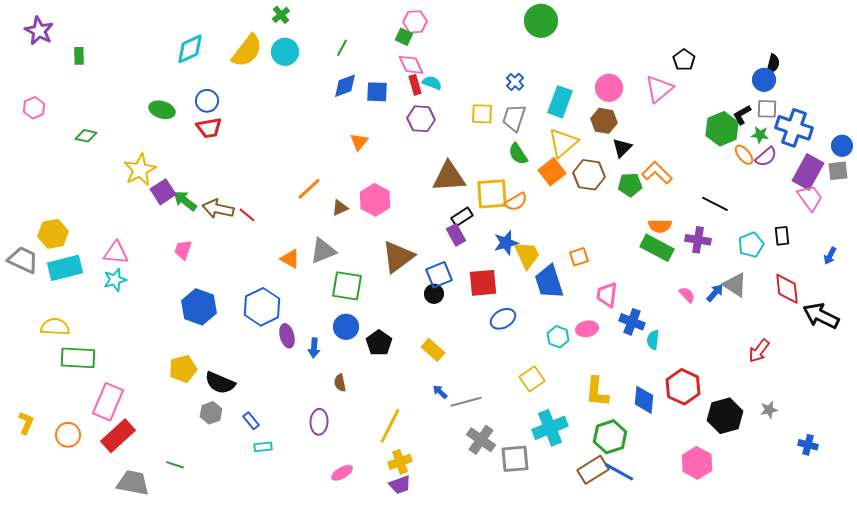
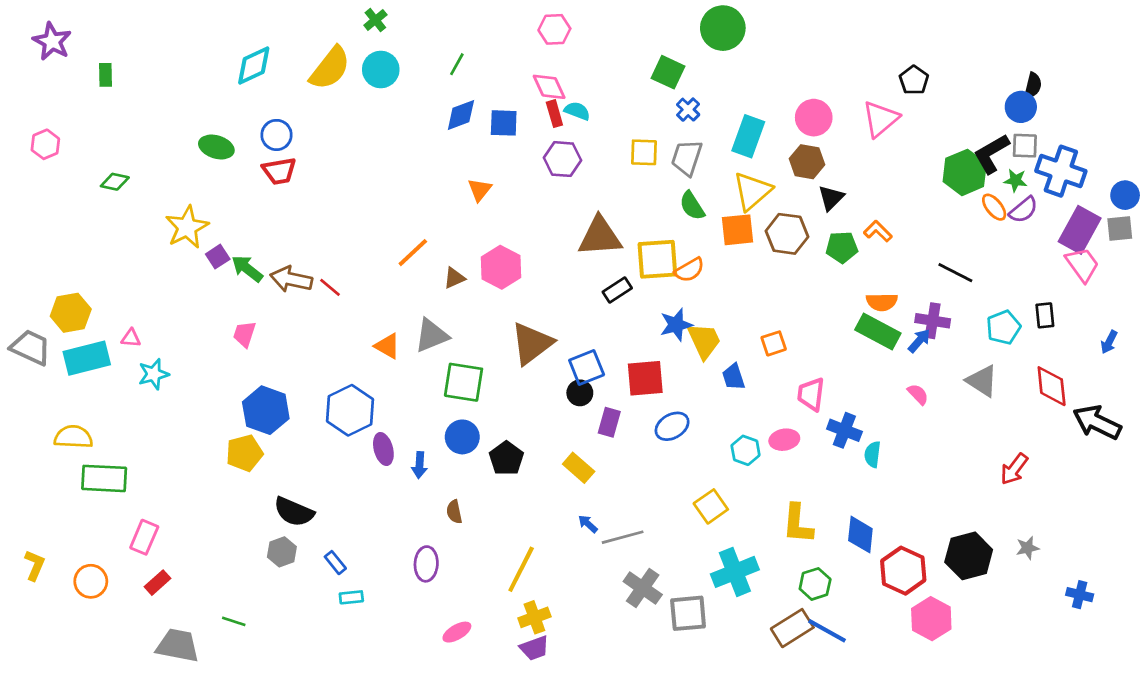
green square: (404, 37) -> (668, 72), moved, size x1.4
black L-shape: (742, 115) -> (991, 154), size x1.5
orange square: (552, 172) -> (738, 230), turned 32
orange L-shape: (657, 173) -> (878, 231), size x0.7
purple square: (163, 192) -> (218, 257), size x0.7
purple rectangle: (456, 235) -> (609, 422), moved, turned 45
pink triangle: (116, 253) -> (131, 338), moved, size x0.6
blue trapezoid: (549, 282) -> (734, 377), size x0.6
blue arrow: (715, 293) -> (919, 341), moved
yellow pentagon: (183, 369) -> (244, 453), moved
red hexagon: (683, 387) -> (903, 571), moved
pink rectangle: (108, 402) -> (144, 537), size x0.7
red rectangle: (118, 436) -> (158, 583), size x0.6
green hexagon: (610, 437) -> (815, 584), size x0.7

